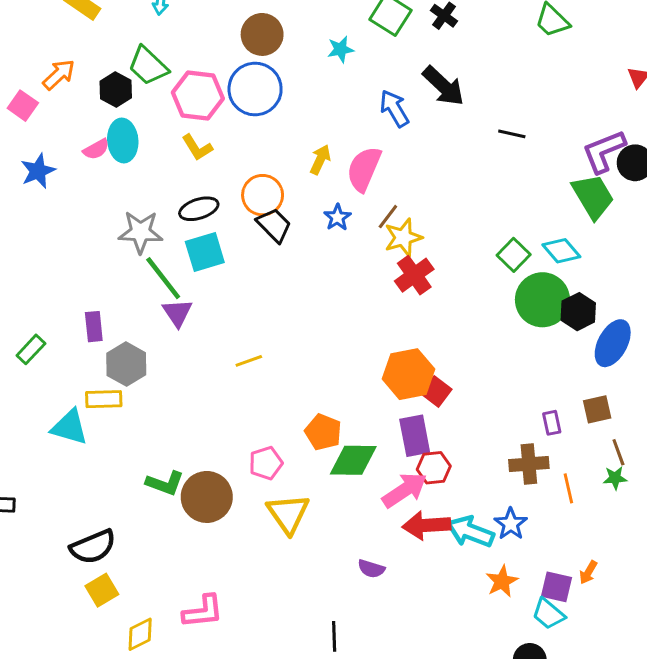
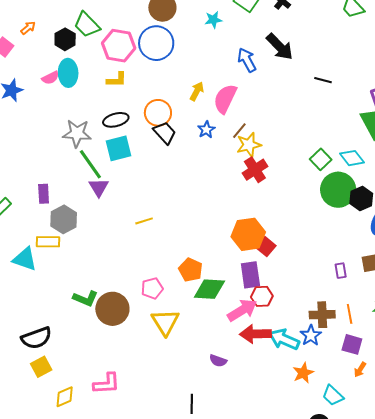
orange arrow: (59, 75) -> (28, 28), size x0.7
yellow L-shape: (197, 147) -> (117, 80), turned -60
brown cross: (529, 464) -> (322, 315), moved
purple square: (557, 587) -> (352, 344), moved

